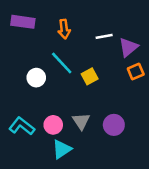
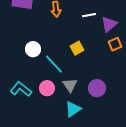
cyan line: (62, 63) -> (54, 64), moved
cyan triangle: (62, 149) -> (73, 109), moved

